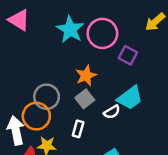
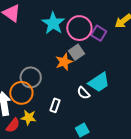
purple square: (128, 55) -> (99, 33), moved
gray square: (85, 99) -> (77, 52), moved
white semicircle: (112, 112) -> (83, 93), turned 72

